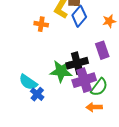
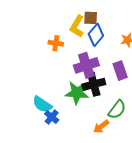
purple cross: (84, 80) -> (86, 65), moved
orange arrow: (94, 107) -> (101, 126), moved, turned -35

